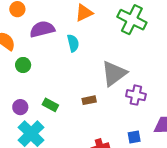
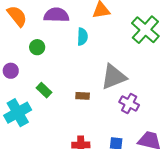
green circle: (23, 65) -> (37, 47), moved
purple circle: (20, 107) -> (11, 71), moved

